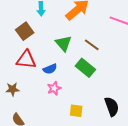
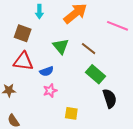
brown square: (25, 31) -> (23, 33), turned -36
green rectangle: (85, 68) -> (95, 74), moved
black semicircle: (112, 107) -> (110, 98), moved

